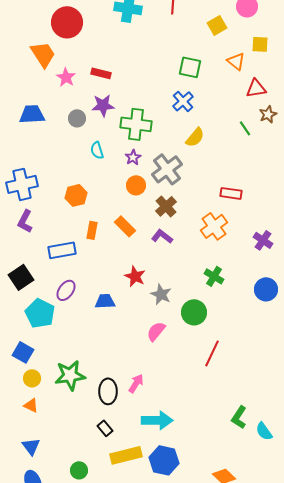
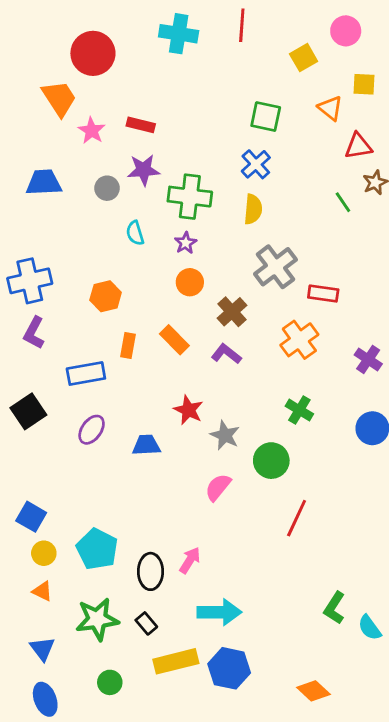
yellow semicircle: (195, 137) -> (253, 209), moved, turned -35
gray cross: (167, 169) -> (275, 267), moved
cyan pentagon: (40, 313) -> (97, 549), moved
green star: (70, 375) -> (97, 619), moved

